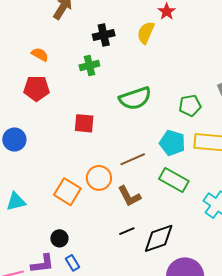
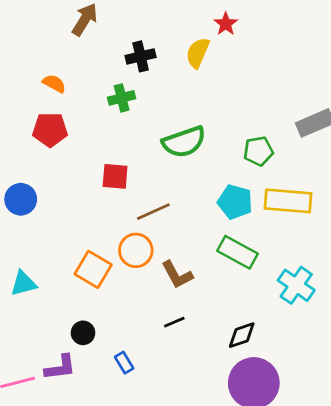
brown line: (133, 159) -> (153, 212), moved
black diamond: (159, 238) -> (242, 335), moved, size x0.7
blue rectangle: (73, 263) -> (124, 363), moved

